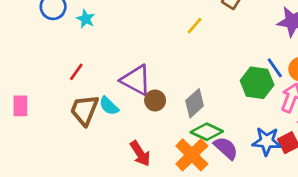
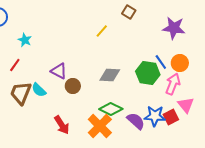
cyan star: (86, 19) -> (25, 40), moved
purple triangle: (136, 80) -> (59, 71), size x0.7
gray diamond: (195, 103) -> (110, 75), moved, turned 45
purple semicircle: (226, 148) -> (136, 121), moved

